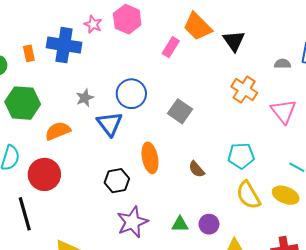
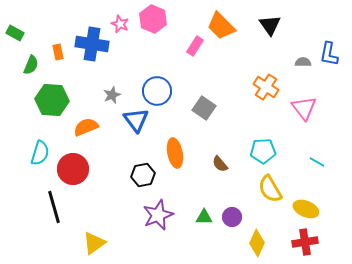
black triangle: (234, 41) -> (270, 25), moved
yellow ellipse: (286, 195) -> (306, 209), moved

